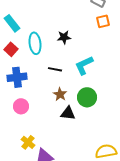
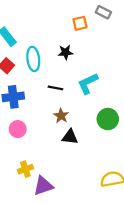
orange square: (103, 21) -> (80, 23), moved
green circle: (87, 97) -> (108, 119), moved
yellow cross: (28, 142) -> (25, 169), turned 32

